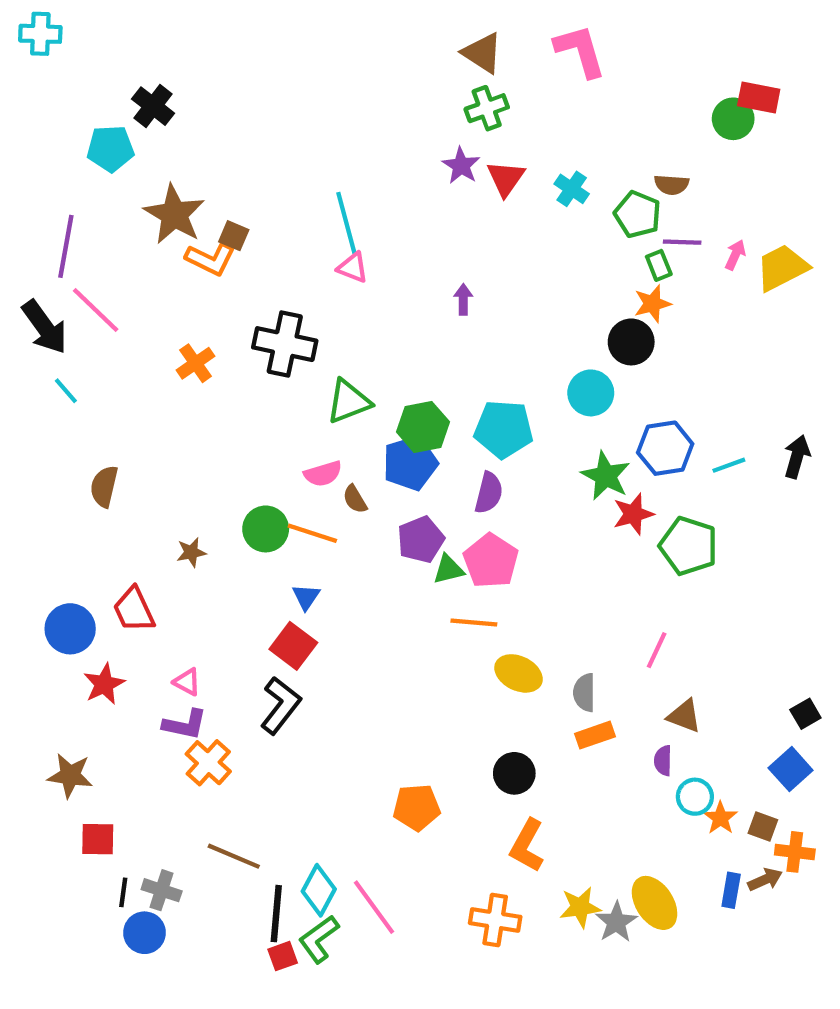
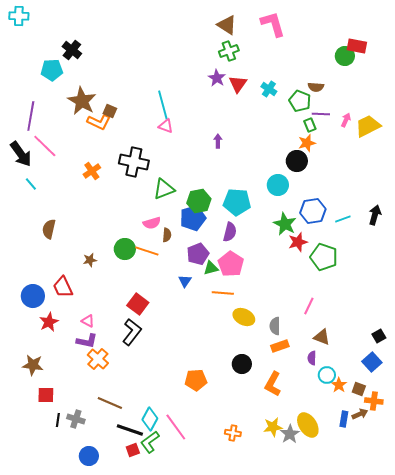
brown semicircle: (355, 499) -> (167, 235), turned -144
blue triangle: (306, 597) -> (185, 281), moved
orange L-shape: (527, 846) -> (273, 384), moved
black line: (276, 914) -> (130, 430), turned -76
orange cross: (495, 920) -> (233, 433), size x0.7
blue circle: (145, 933) -> (89, 456), moved

